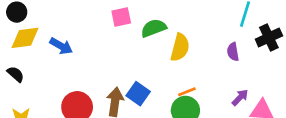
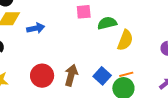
blue arrow: (61, 46) -> (36, 28), turned -48
blue square: (138, 94) -> (102, 76), moved

